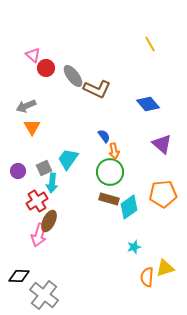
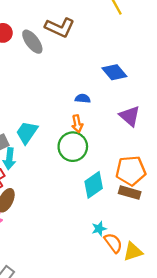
brown L-shape: (97, 89) -> (60, 27), moved
blue semicircle: (104, 136) -> (83, 99), moved, turned -48
brown rectangle: (109, 199) -> (130, 193), moved
orange semicircle: (147, 277) -> (113, 243), moved, turned 138

